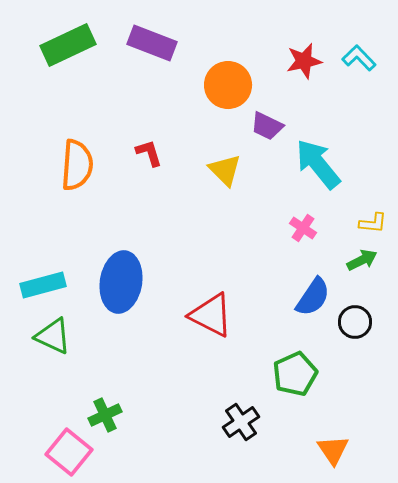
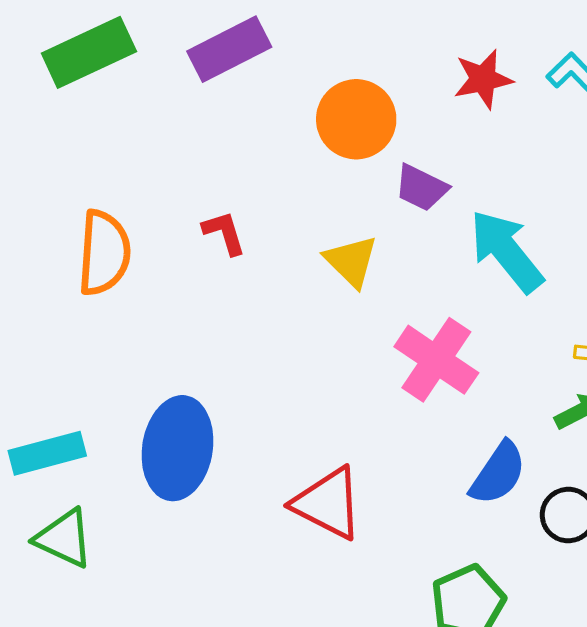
purple rectangle: (152, 43) -> (229, 49), turned -48
pink cross: (303, 228) -> (436, 360), moved, size x1.8

